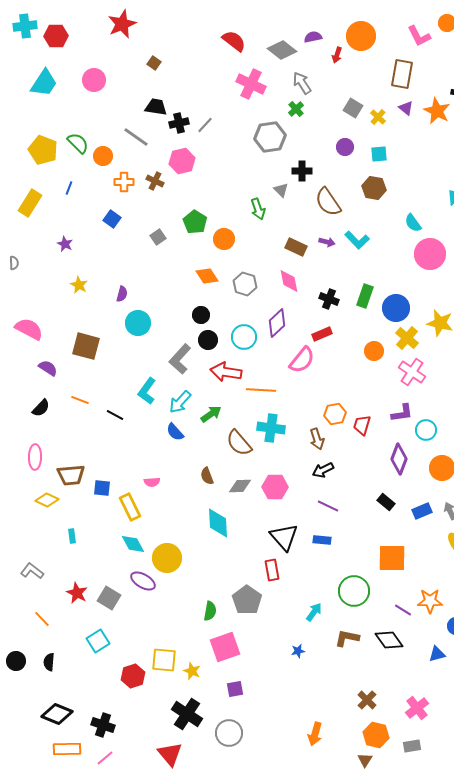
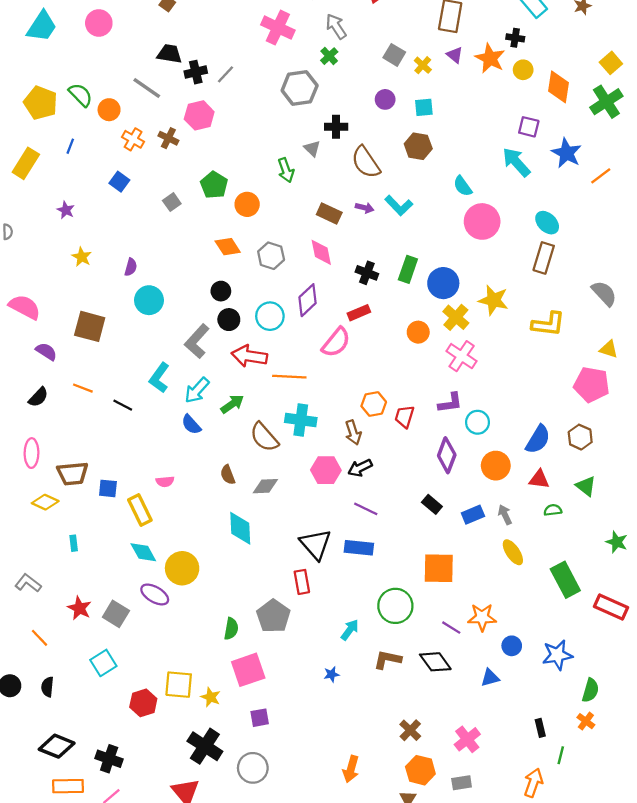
orange cross: (124, 182) -> (133, 139), turned 30
pink hexagon: (275, 487) -> (326, 470), moved
blue rectangle: (322, 540) -> (359, 548), size x1.4

